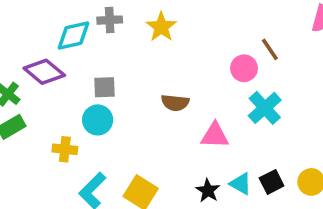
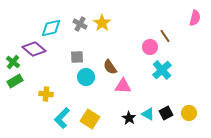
gray cross: (110, 20) -> (80, 24), moved, turned 32
gray square: (104, 87) -> (77, 57), moved
brown semicircle: (175, 103) -> (110, 67), turned 49
cyan circle: (98, 120) -> (86, 77), moved
pink triangle: (215, 135) -> (123, 86), moved

